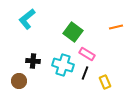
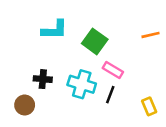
cyan L-shape: (27, 19) -> (54, 30), moved, turned -140
yellow rectangle: (105, 82) -> (149, 106), moved

